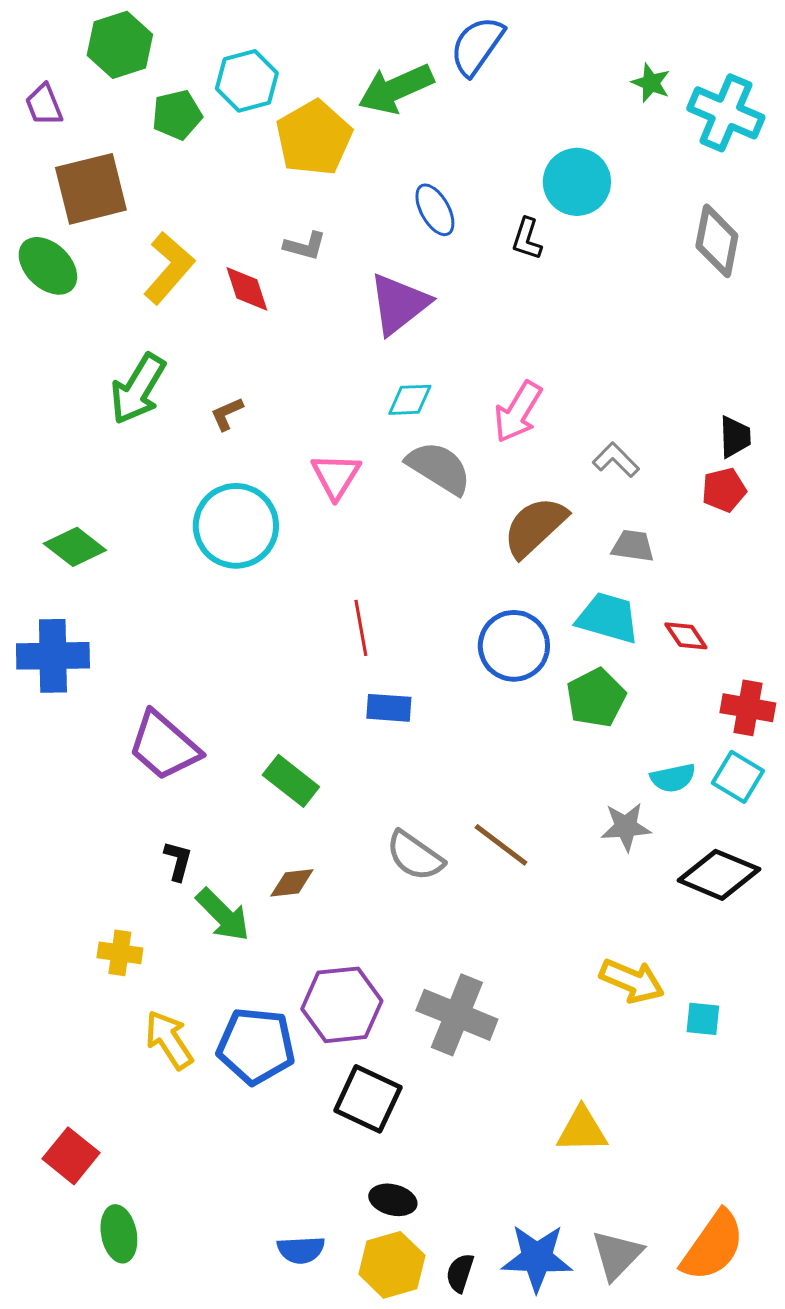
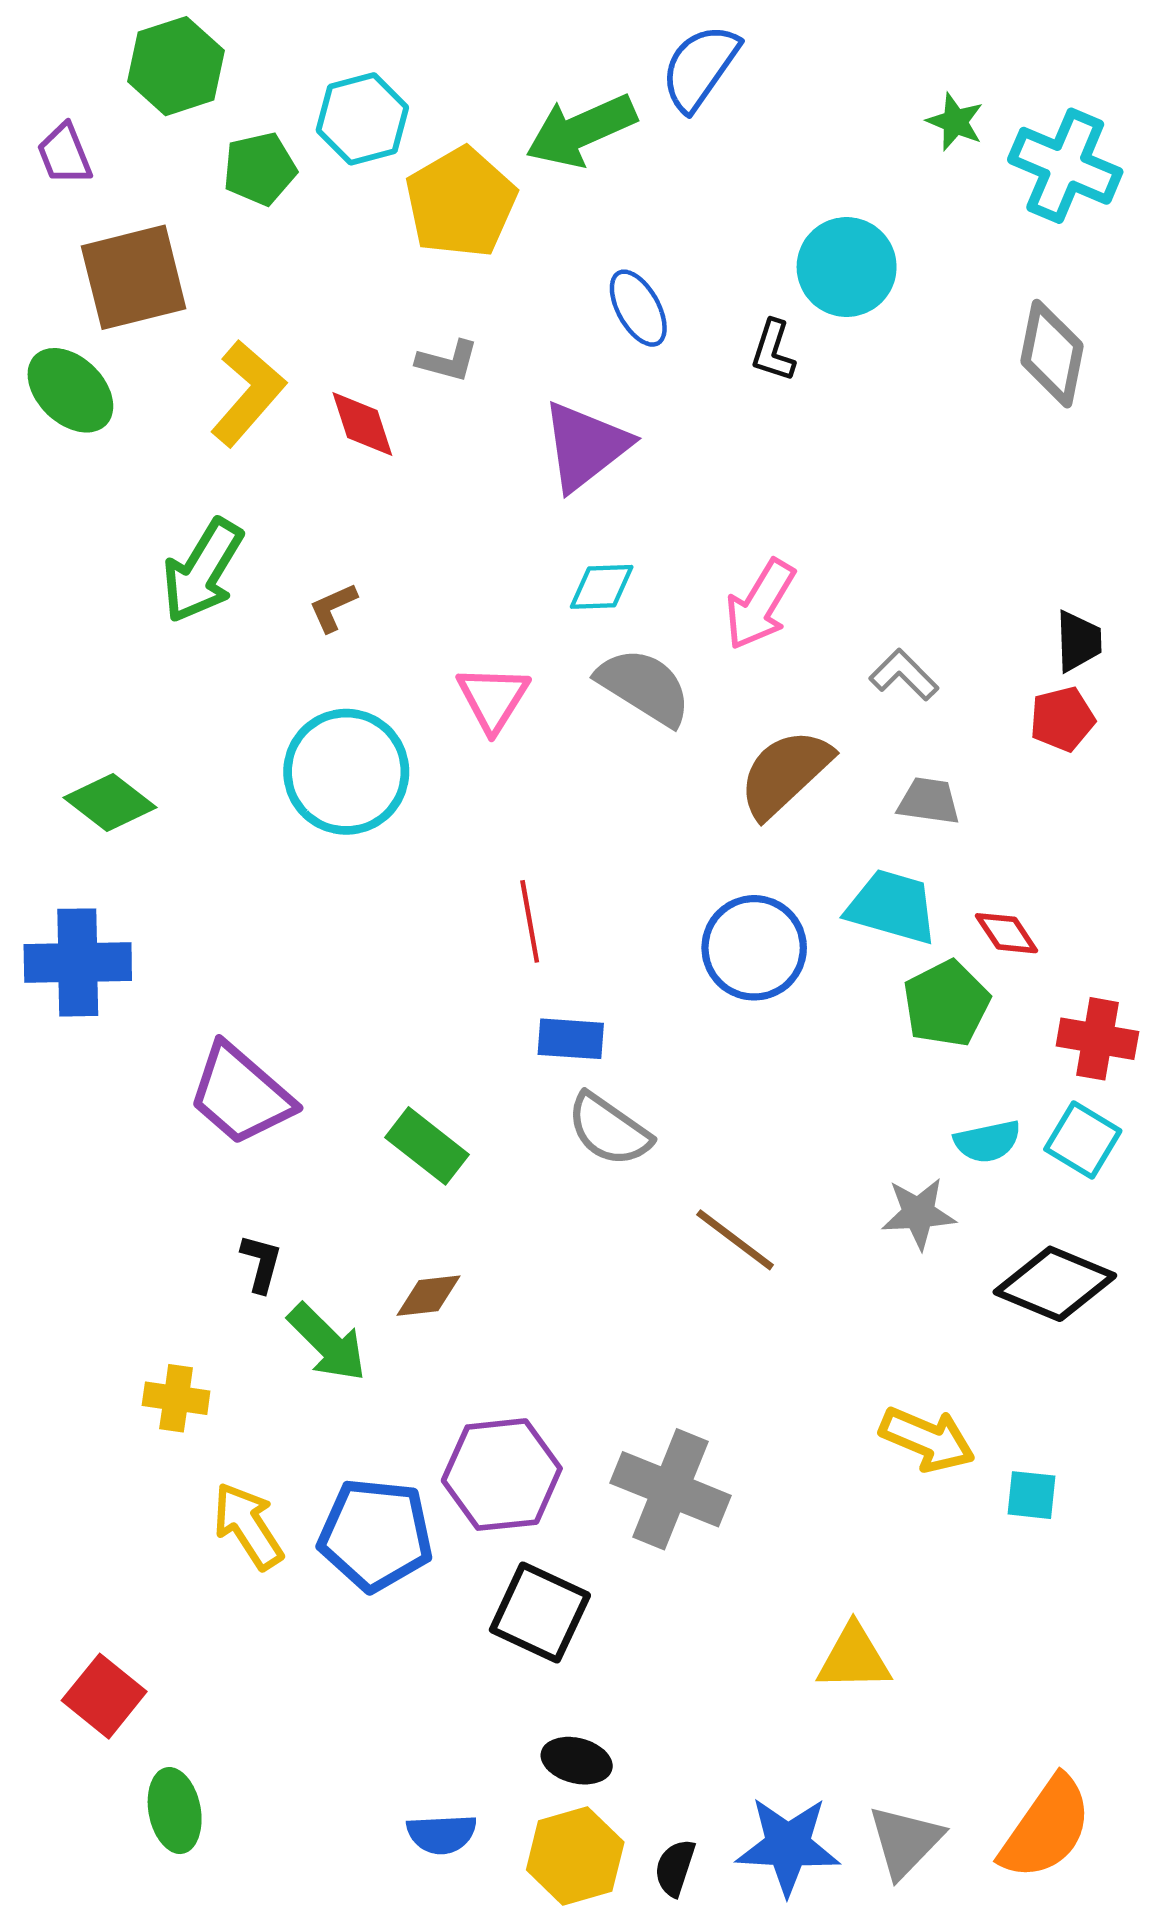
green pentagon: (596, 698) -> (946, 1004), moved
gray semicircle: (415, 856) -> (609, 1130), moved

